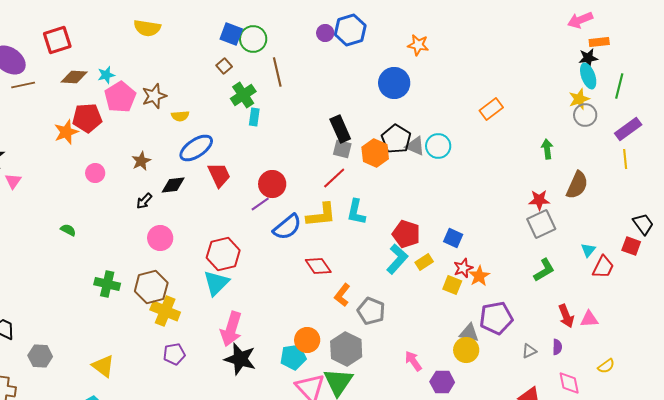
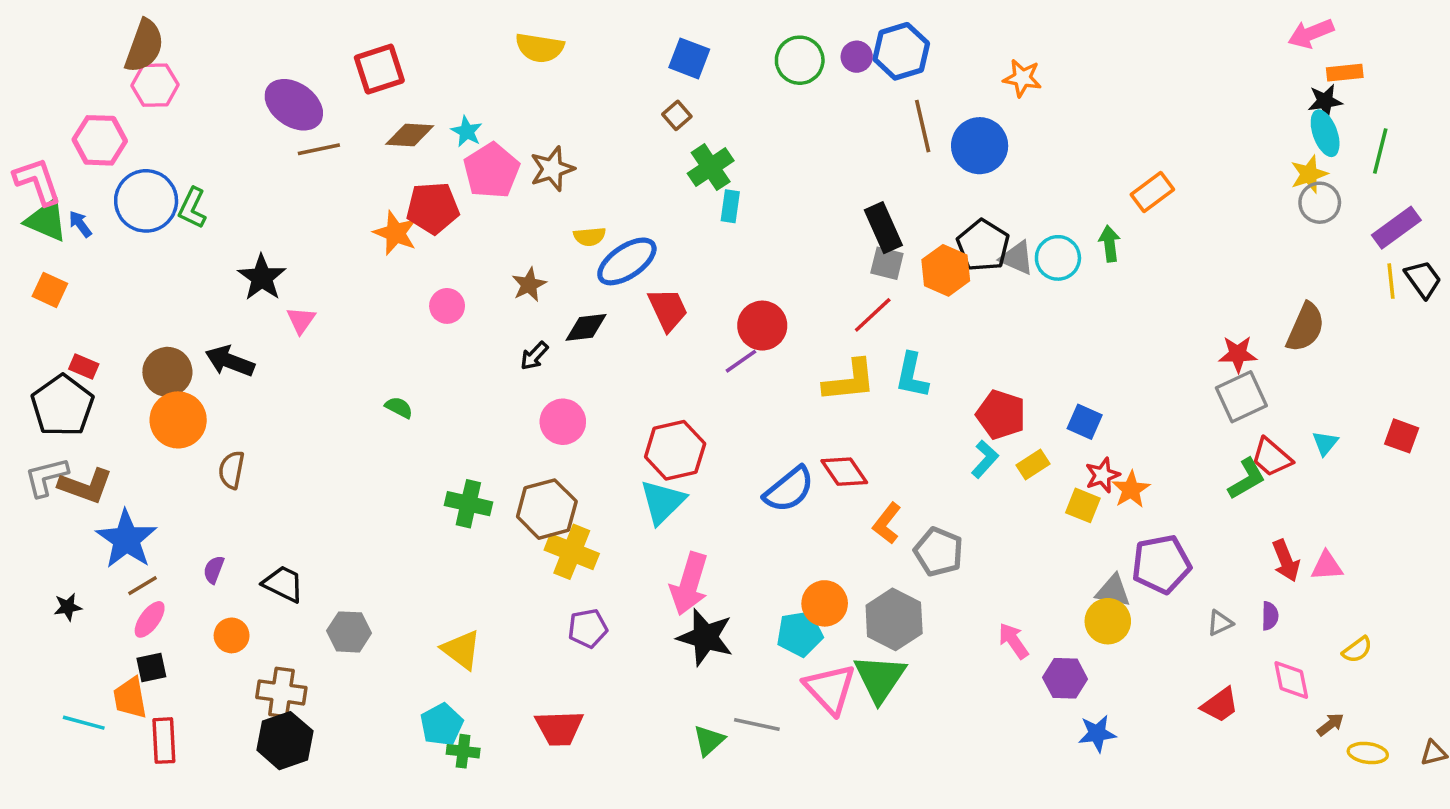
green circle: (253, 39) -> (800, 60), moved
brown line: (277, 72) -> (923, 126), moved
cyan star: (106, 75) -> (467, 131), turned -30
yellow semicircle: (180, 116) -> (590, 237), moved
orange star: (66, 132) -> (395, 233), turned -30
green arrow: (547, 149) -> (1110, 244), moved
black trapezoid: (643, 224) -> (1423, 279), moved
blue semicircle: (287, 227) -> (789, 489), moved
cyan L-shape: (397, 259) -> (985, 459), size x0.7
red trapezoid: (603, 267) -> (1272, 457), moved, turned 105

